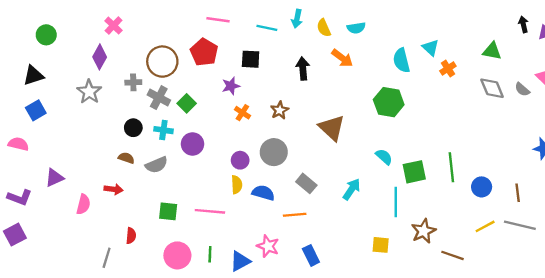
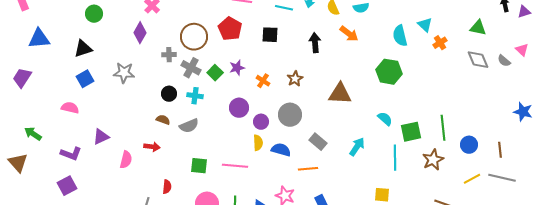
purple star: (231, 86) -> (237, 68), moved
gray star: (89, 92) -> (124, 73), moved, turned -30
brown triangle: (332, 128) -> (340, 94), turned -40
purple circle: (192, 144) -> (239, 108), moved
brown star: (424, 231) -> (433, 160), moved

